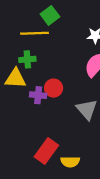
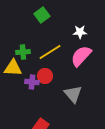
yellow line: (35, 33) -> (50, 52), moved, turned -30

